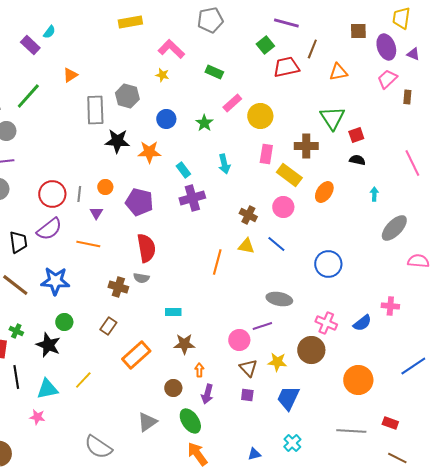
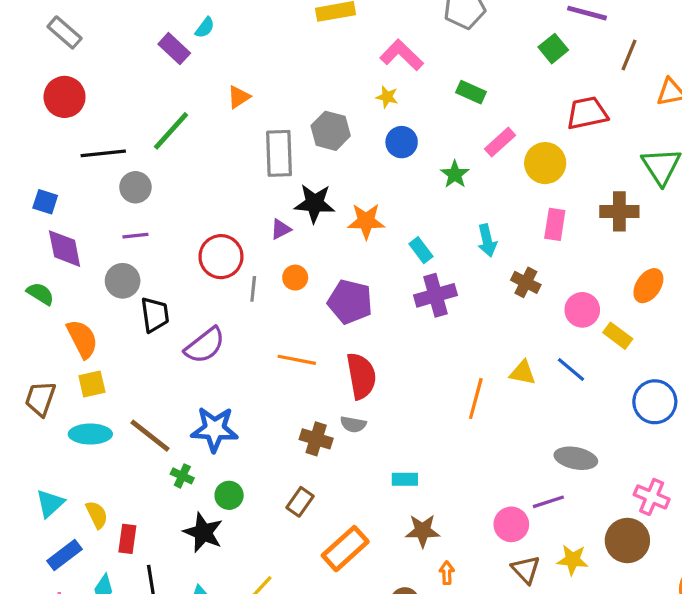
red trapezoid: (286, 67) -> (587, 113), moved
blue circle: (166, 119) -> (402, 142), moved
yellow rectangle: (289, 175) -> (618, 336), moved, size x0.7
red circle: (52, 194) -> (221, 257), moved
purple triangle: (96, 213) -> (281, 229), moved, turned 32
brown cross: (248, 215) -> (526, 282), moved
black trapezoid: (18, 242) -> (155, 315), moved
orange line: (88, 244) -> (297, 360), moved
green cross: (16, 331) -> (182, 476), moved

